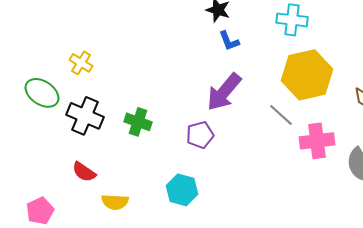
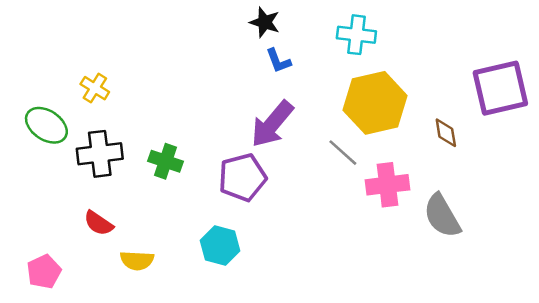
black cross: (85, 116) -> (100, 154), turned -30
purple pentagon: (200, 135) -> (242, 177), size x1.4

